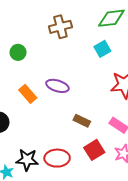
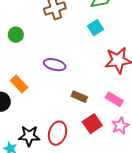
orange rectangle: (28, 94) -> (19, 84), moved
red ellipse: (57, 158) -> (58, 133), turned -70

